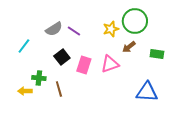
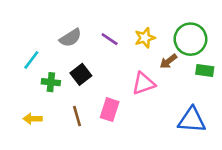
green circle: (135, 21) -> (190, 39), moved
purple line: (74, 31) -> (110, 39), moved
pink rectangle: (84, 65) -> (110, 110), moved
green cross: (39, 78) -> (51, 82), moved

